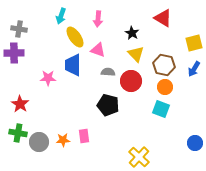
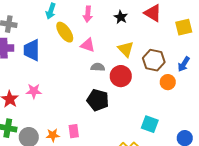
black star: (132, 33) -> (121, 17), moved
yellow square: (194, 43) -> (184, 27), moved
blue trapezoid: (73, 65) -> (32, 50), moved
pink star: (48, 78) -> (34, 91), moved
orange circle: (165, 87) -> (168, 82), moved
cyan square: (161, 109) -> (150, 124), moved

